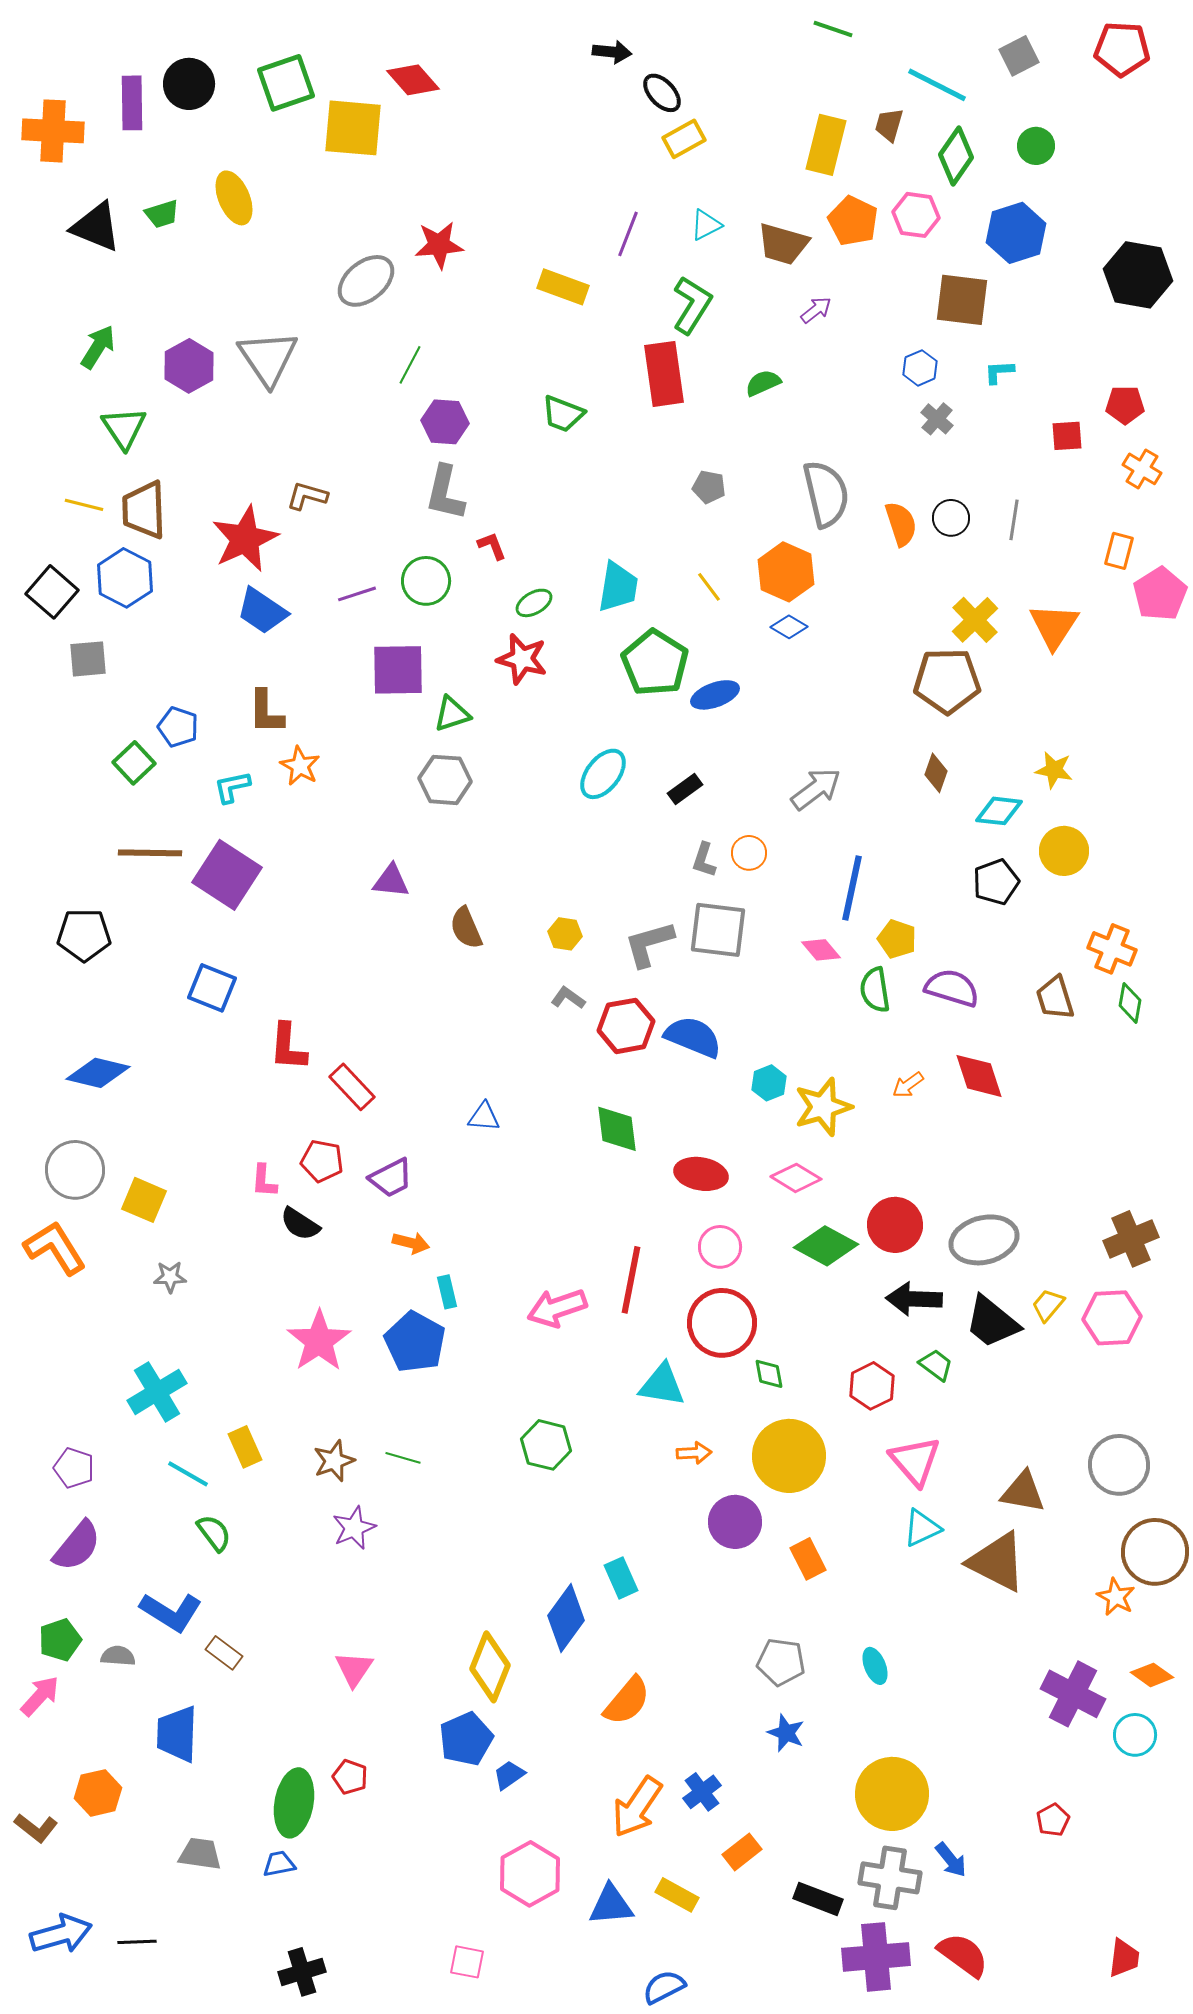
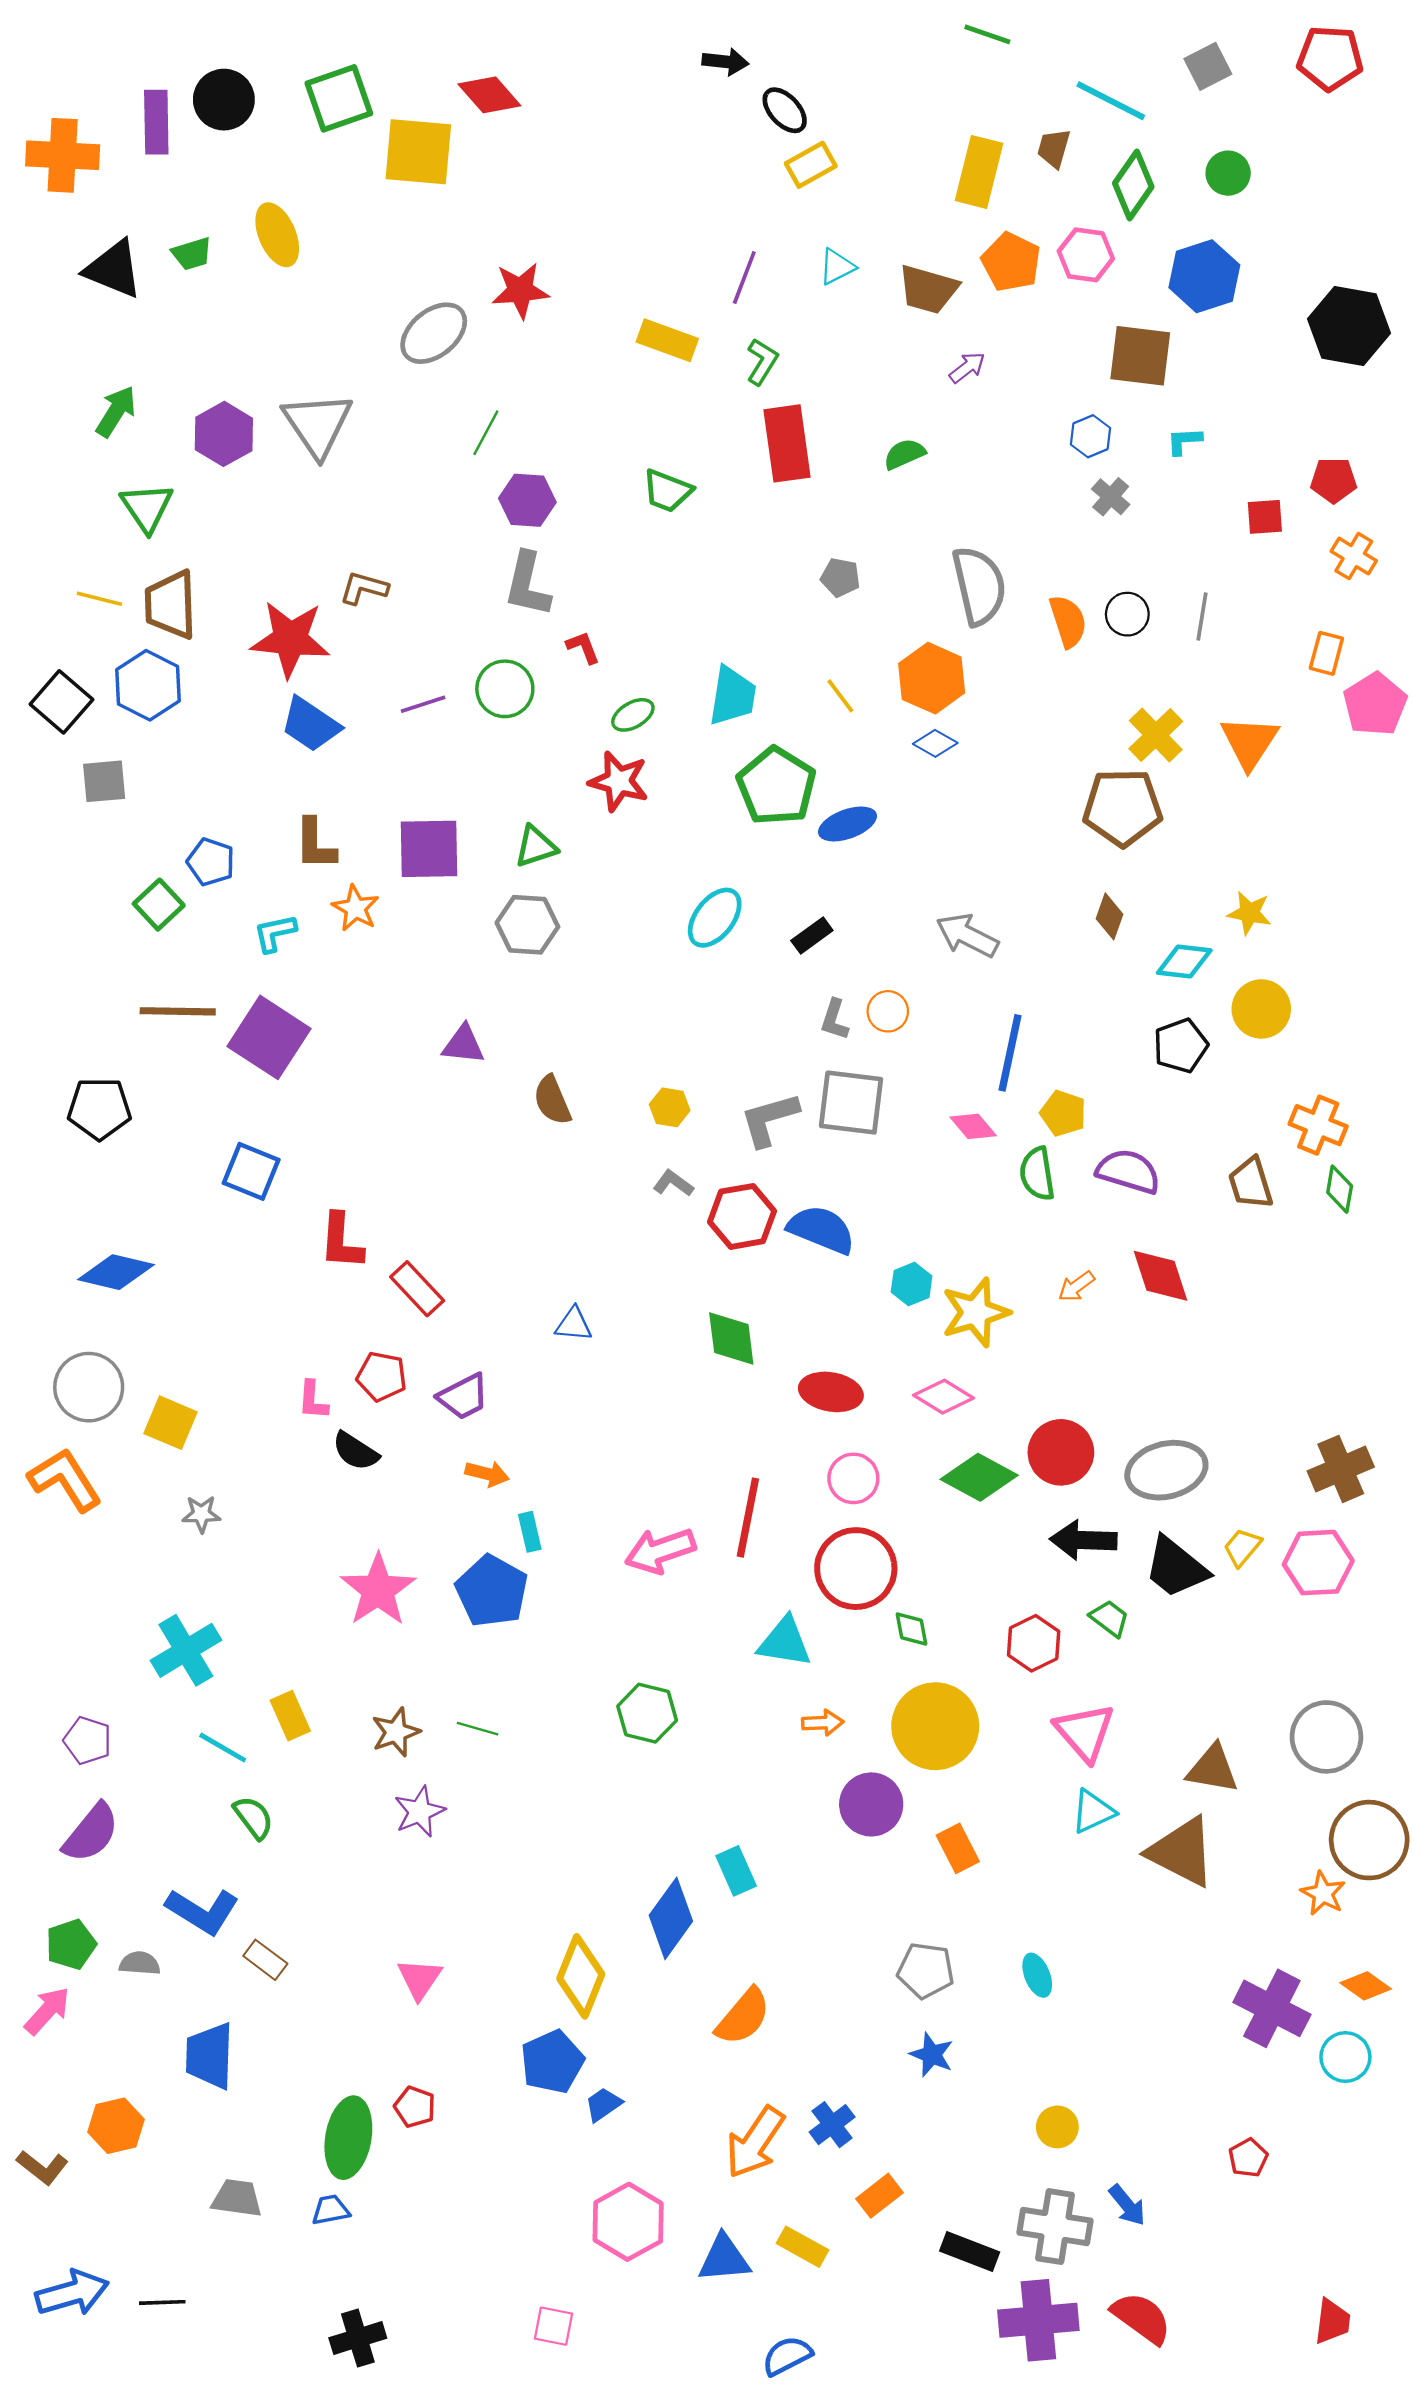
green L-shape: (692, 305) -> (762, 362), moved, size x0.7
red star: (245, 539) -> (290, 639), turned 30
purple square: (398, 670) -> (429, 849), moved
gray arrow: (816, 789) -> (967, 935), turned -116
yellow circle: (892, 1794) -> (1057, 2127), size x0.5

